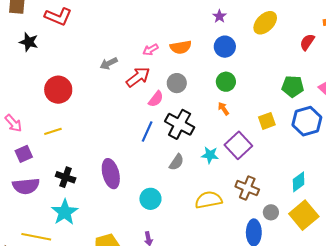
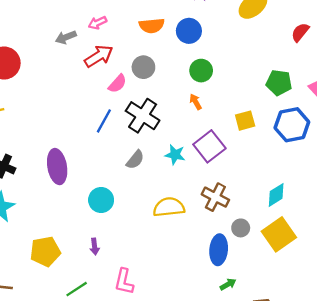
blue circle: (225, 47) -> (189, 31), moved
pink arrow: (151, 50) -> (98, 23), moved

